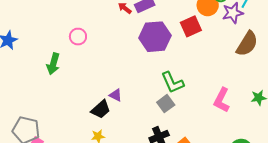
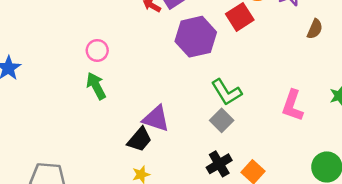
brown semicircle: (247, 44) -> (315, 29), size x0.6
green arrow: (53, 64) -> (96, 86), moved, turned 145
purple triangle: (116, 95) -> (156, 119), size x1.6

